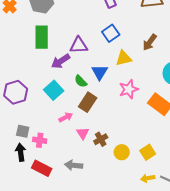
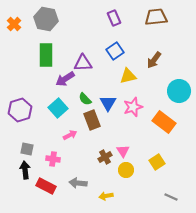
blue triangle: (100, 72) -> (108, 103), moved
brown rectangle: (88, 102) -> (92, 120), turned -54
pink triangle: (83, 133) -> (123, 151), moved
pink cross: (40, 140) -> (53, 159), moved
yellow square: (148, 152) -> (157, 162), moved
yellow arrow: (148, 178) -> (106, 196), moved

